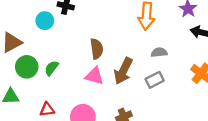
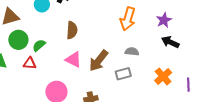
brown semicircle: (97, 49) -> (72, 30), moved
red triangle: (47, 110) -> (30, 63), moved

